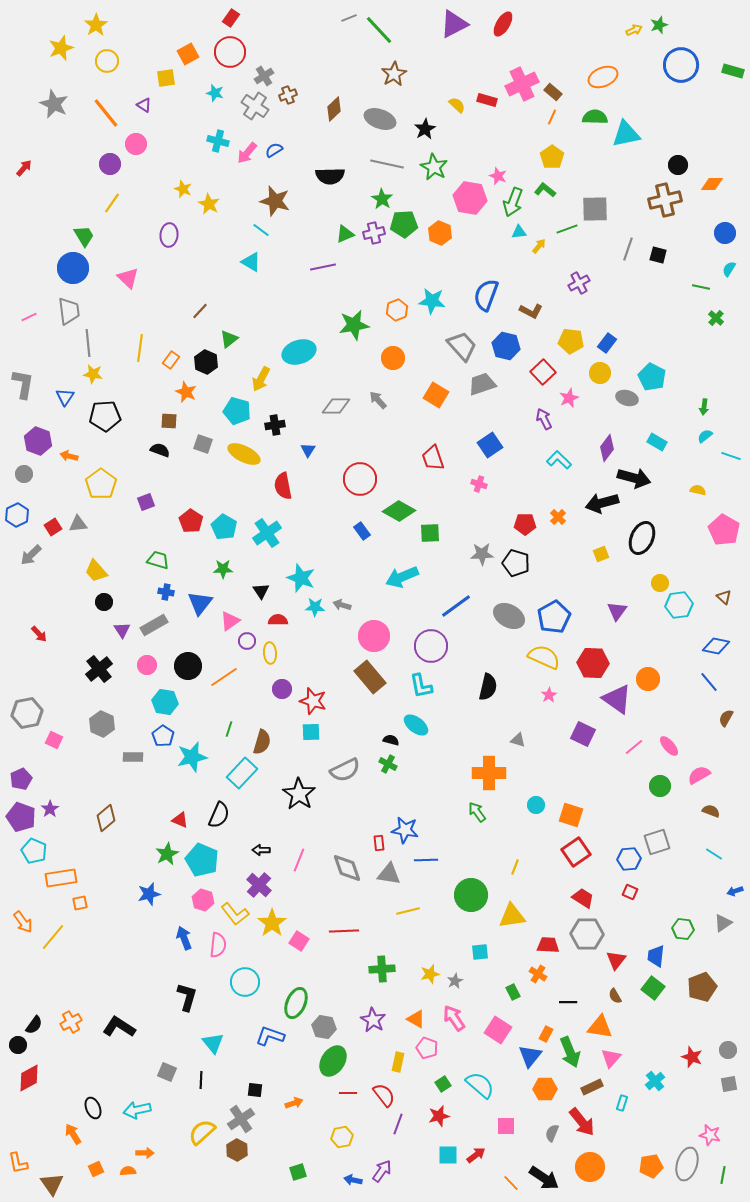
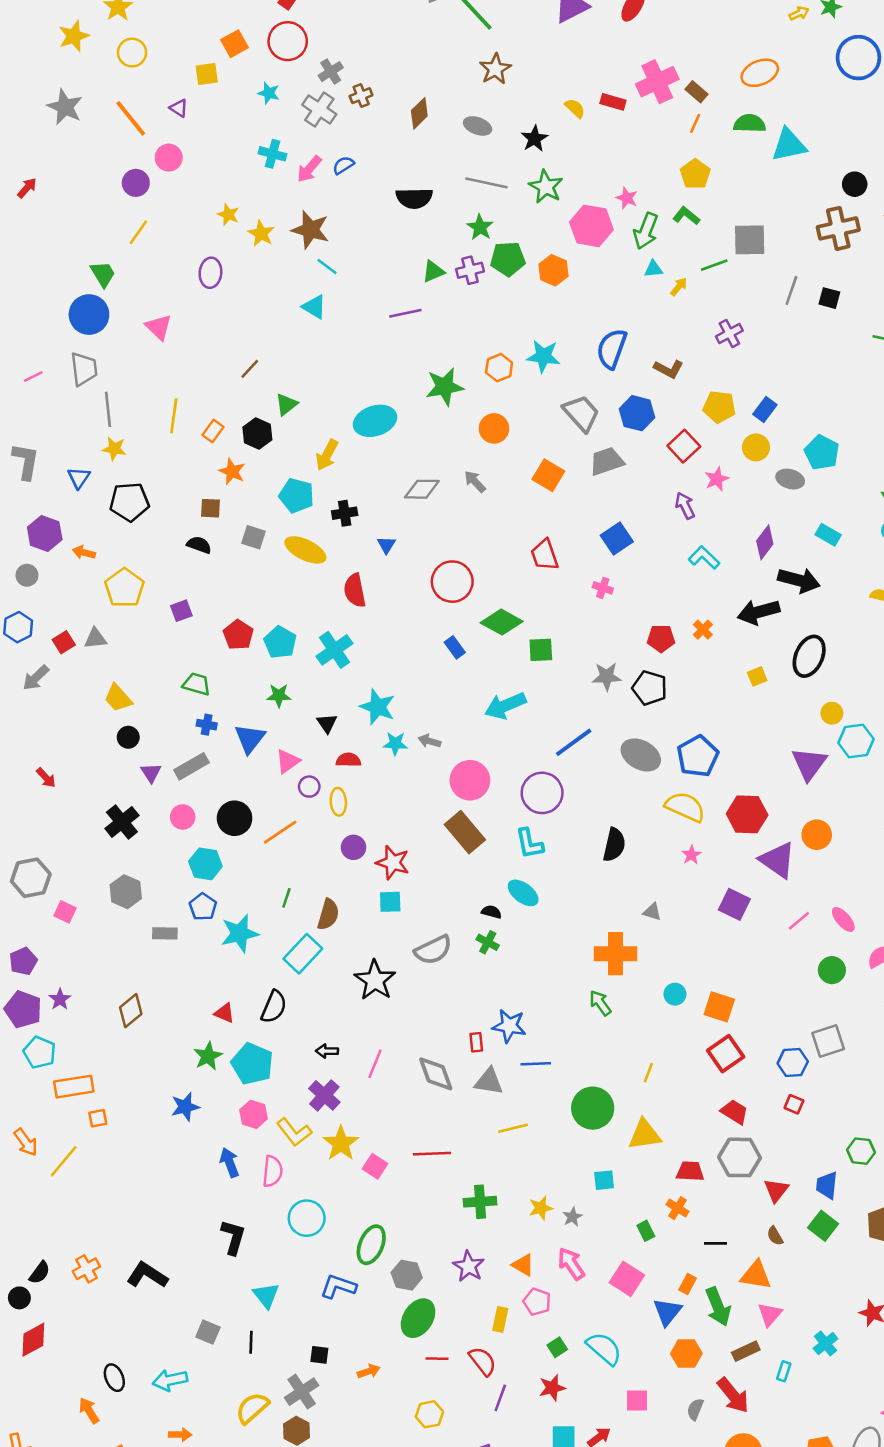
gray ellipse: (380, 119) -> (478, 126), size x0.7
brown star: (275, 201) -> (310, 230), moved
purple triangle: (617, 611) -> (809, 764), moved, size x1.4

